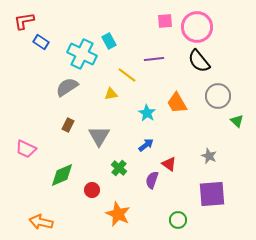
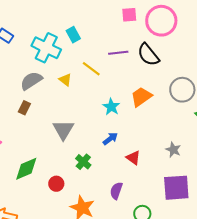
black semicircle: (199, 61) -> (148, 55), moved
yellow triangle: (111, 94) -> (65, 80), moved, turned 48
orange trapezoid: (177, 103) -> (141, 97), turned 85
brown rectangle: (68, 125) -> (24, 108), moved
purple semicircle: (152, 180) -> (116, 191), moved

